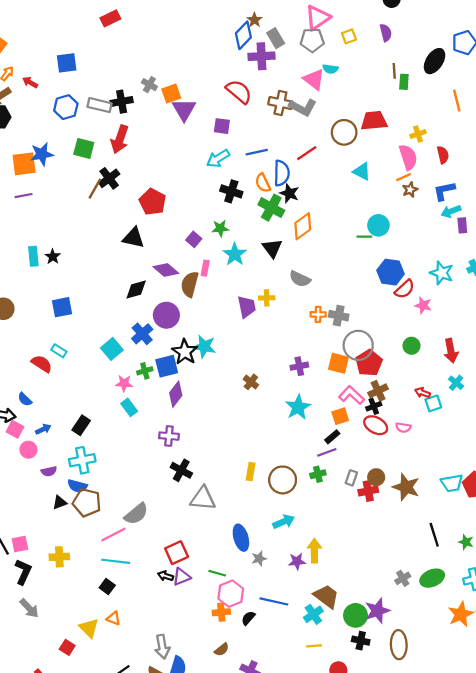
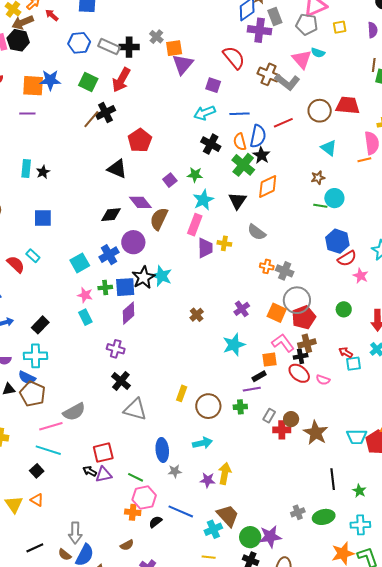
brown star: (410, 190) -> (318, 178), moved
pink rectangle: (205, 268) -> (195, 225), moved, size x1.5
purple cross: (299, 366) -> (242, 309), turned -35

